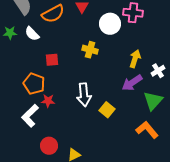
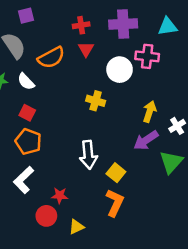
red square: (52, 60) -> (27, 113), moved, turned 32
red star: (48, 101) -> (60, 196), moved
orange L-shape: (147, 130) -> (115, 203), moved, turned 65

